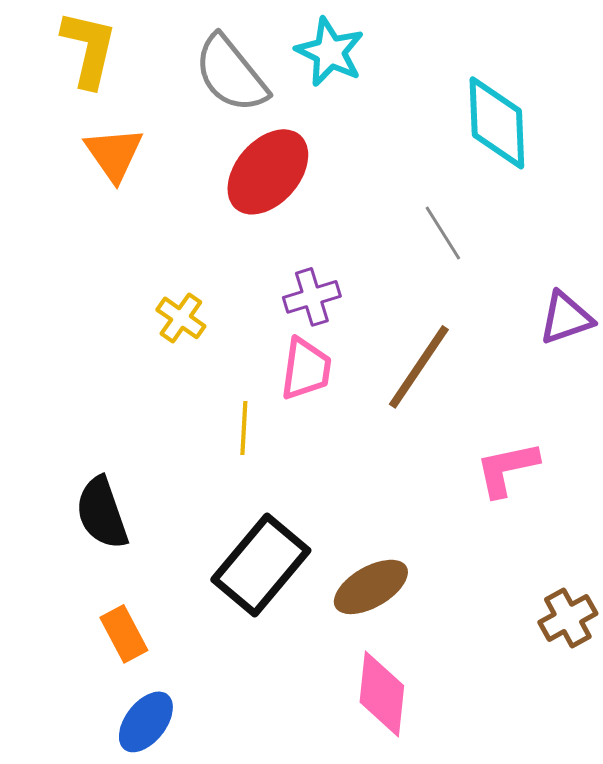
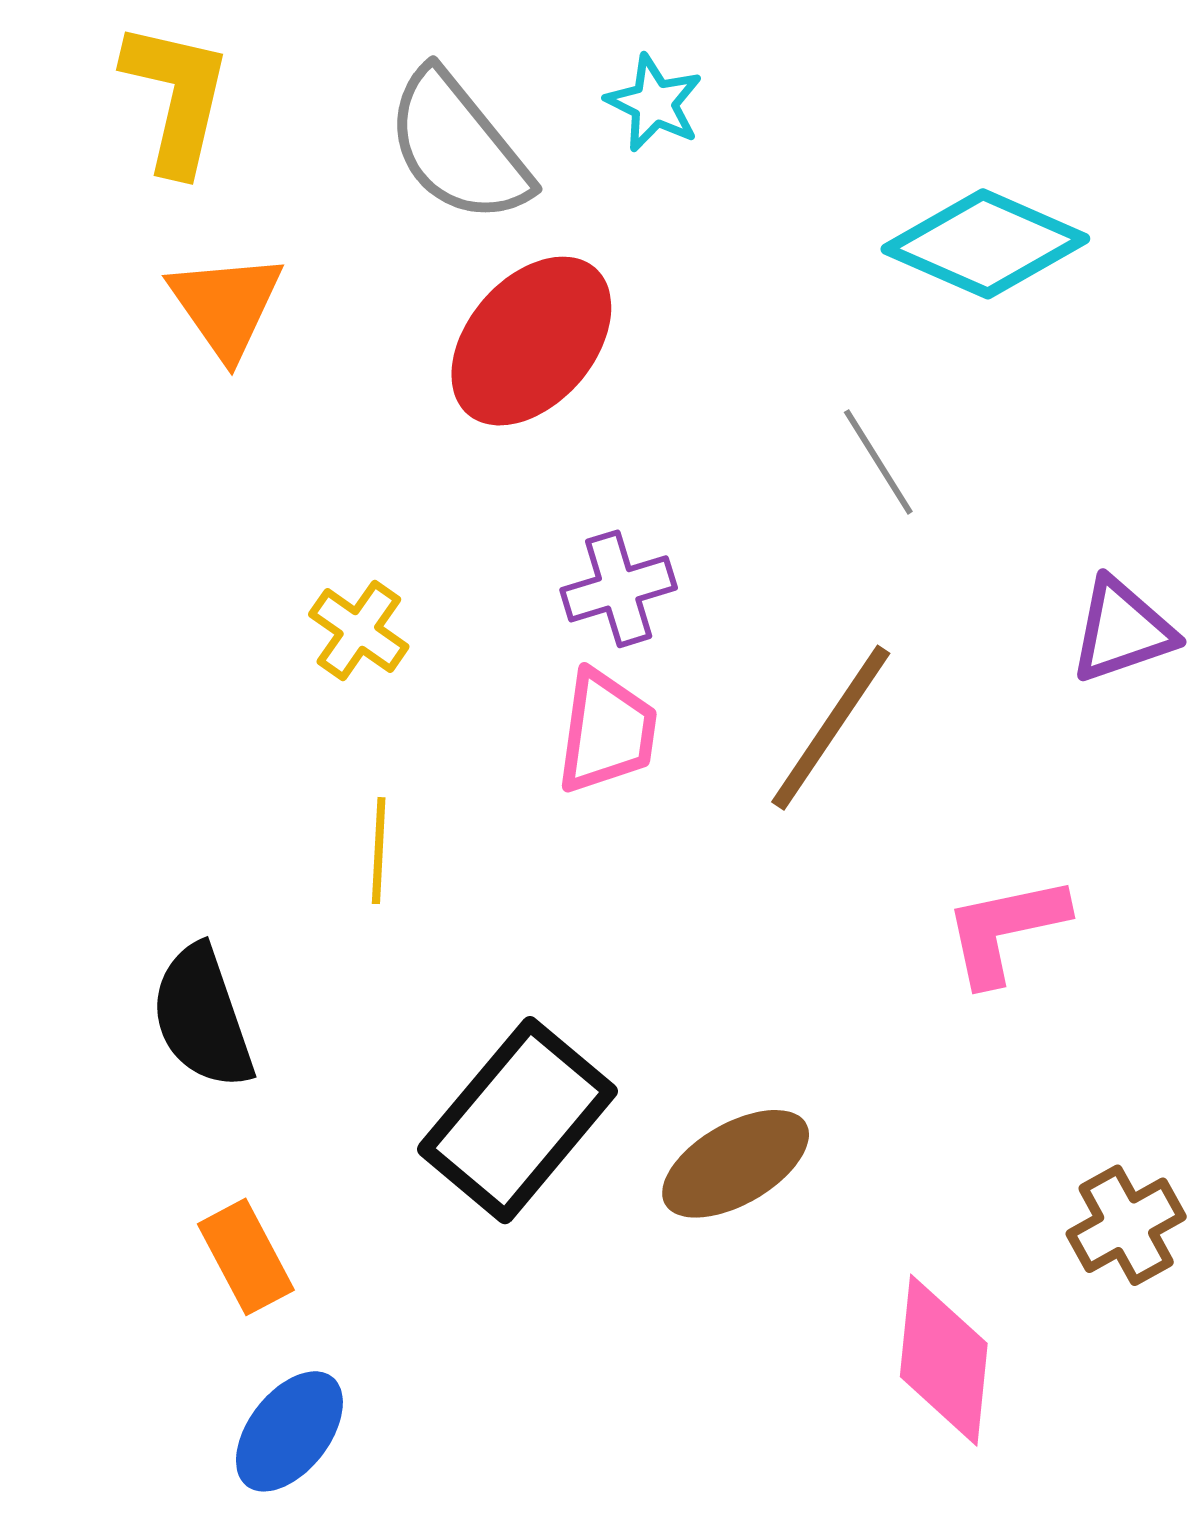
cyan star: (330, 52) -> (654, 103), size x0.7
cyan diamond: (497, 123) -> (985, 244), turned -64
yellow line: (244, 428) -> (379, 851), moved
pink diamond: (382, 694) -> (944, 1360), moved

